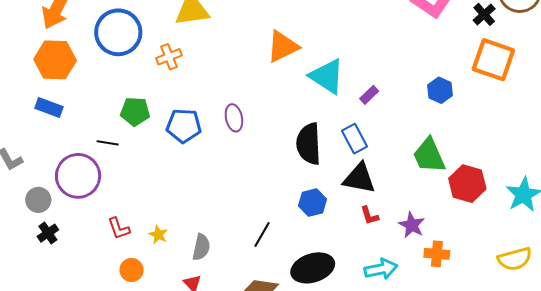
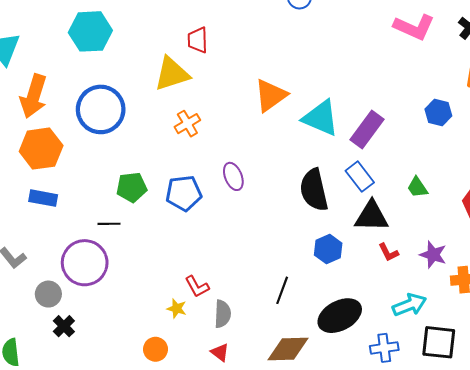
orange cross: (169, 57) -> (187, 124), moved
purple rectangle: (369, 95) -> (367, 130), size x1.8
green trapezoid: (429, 155) -> (417, 187), moved, size x0.6
red L-shape: (119, 228) -> (197, 287), moved

